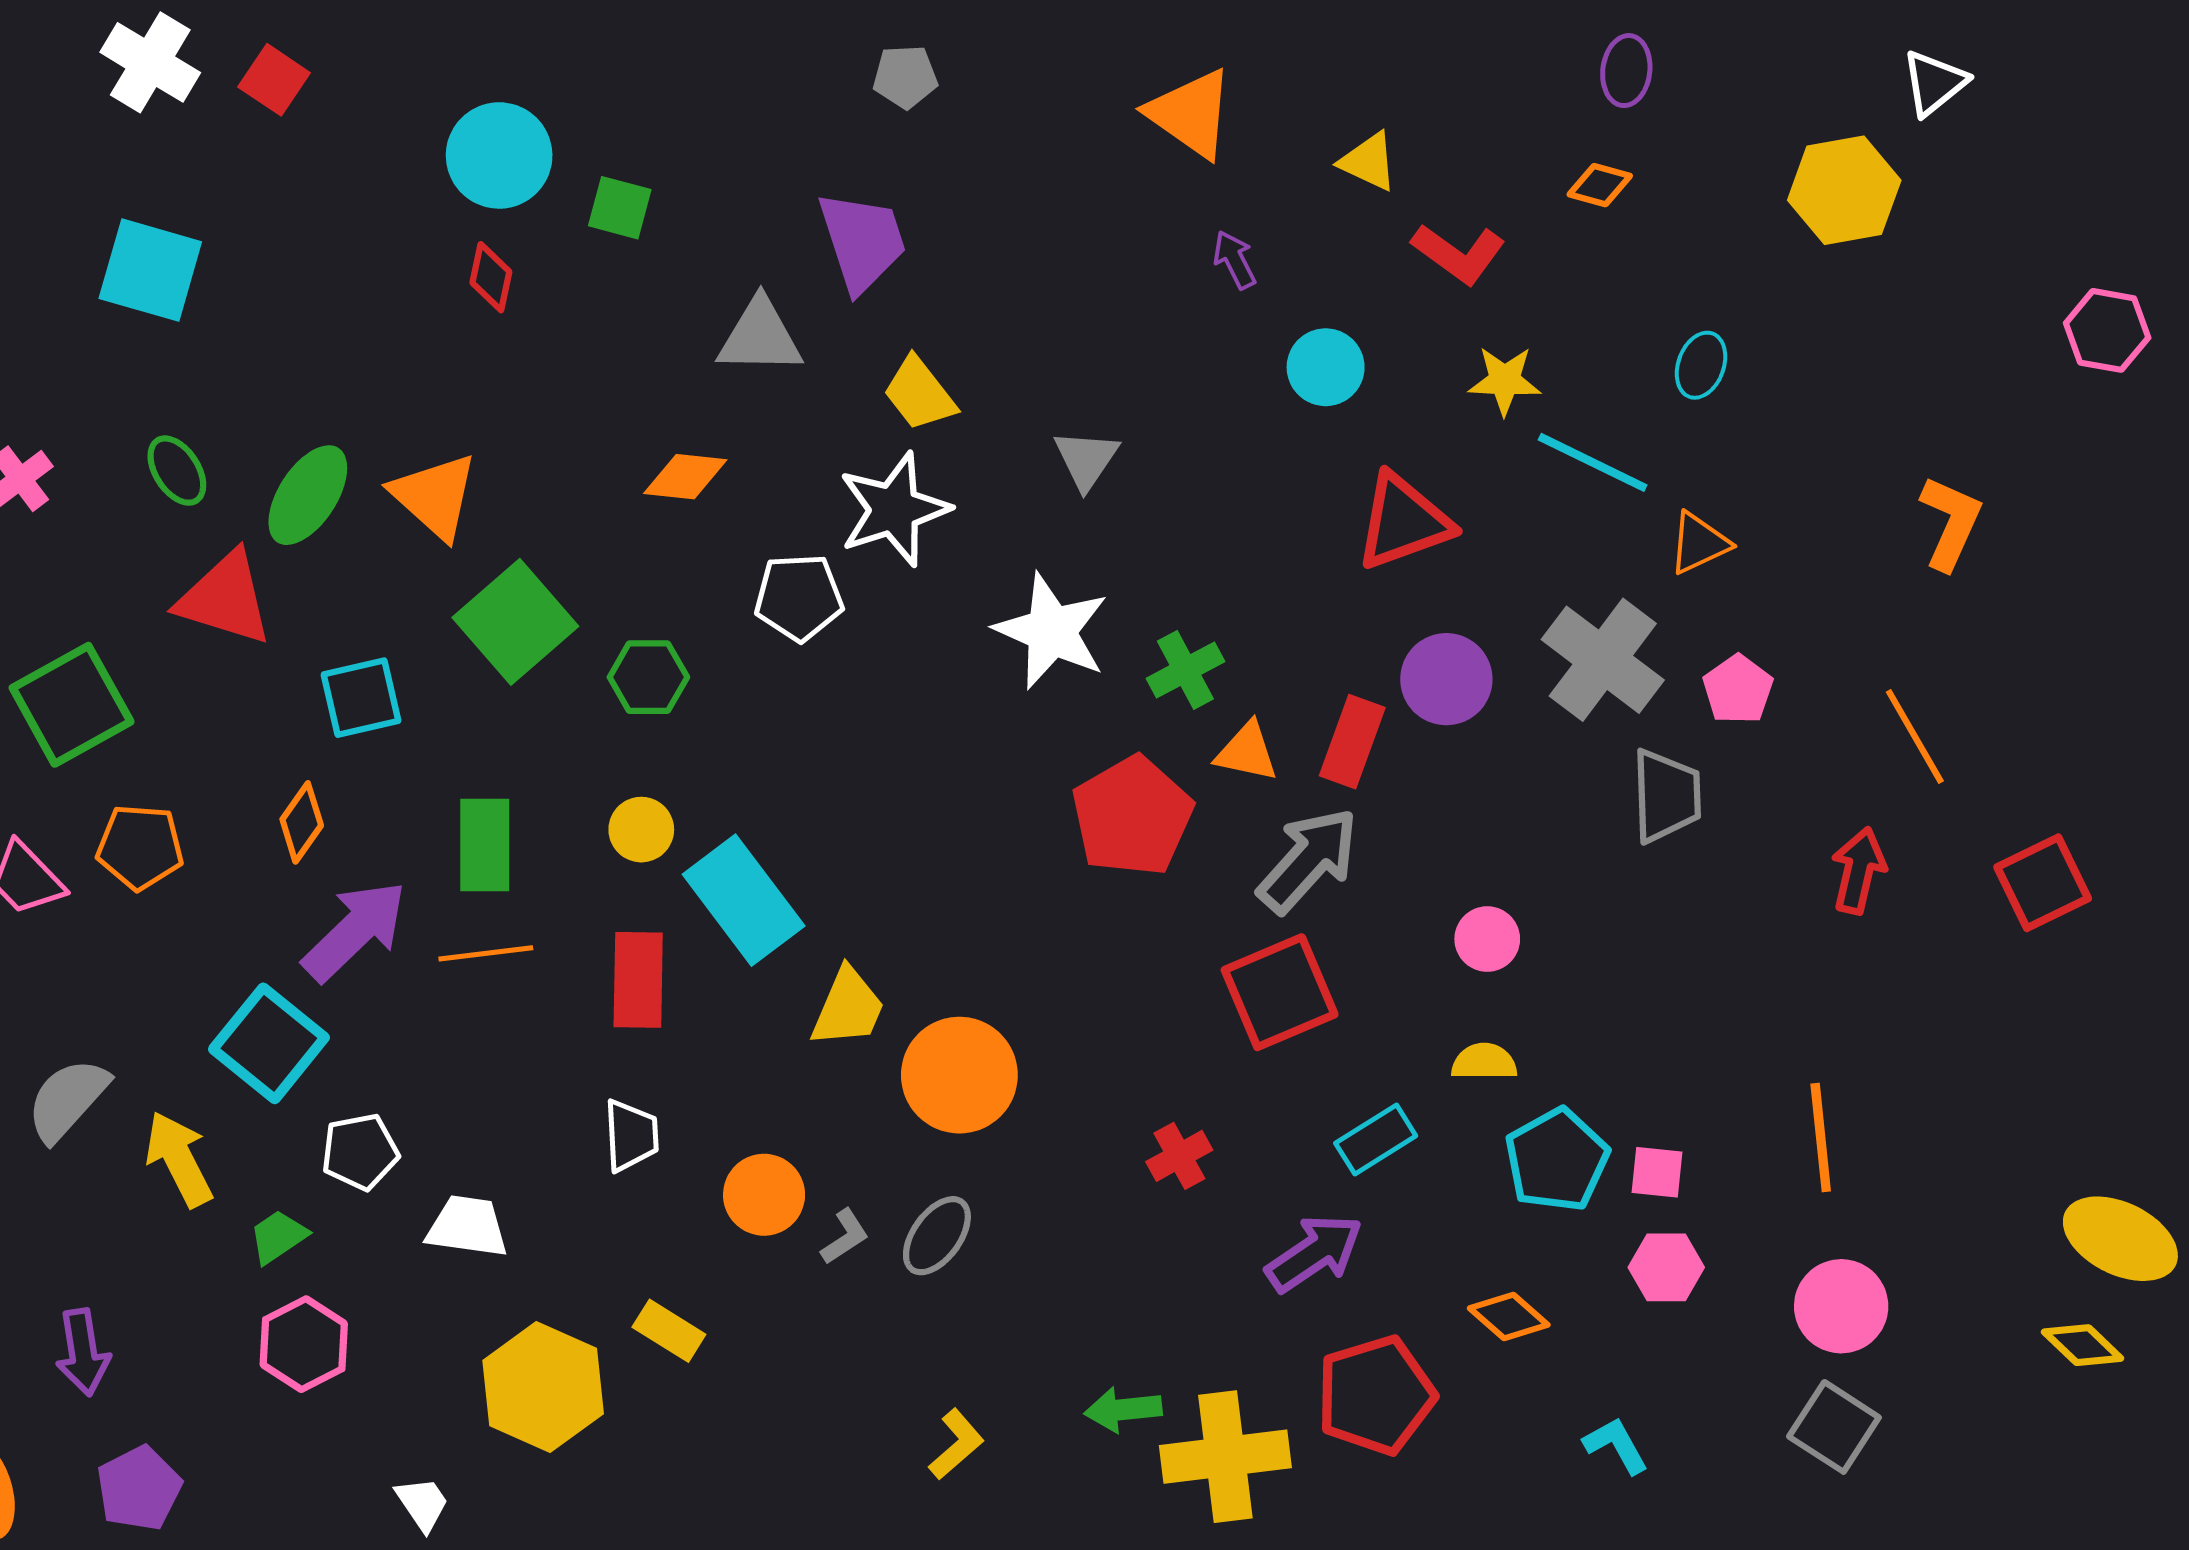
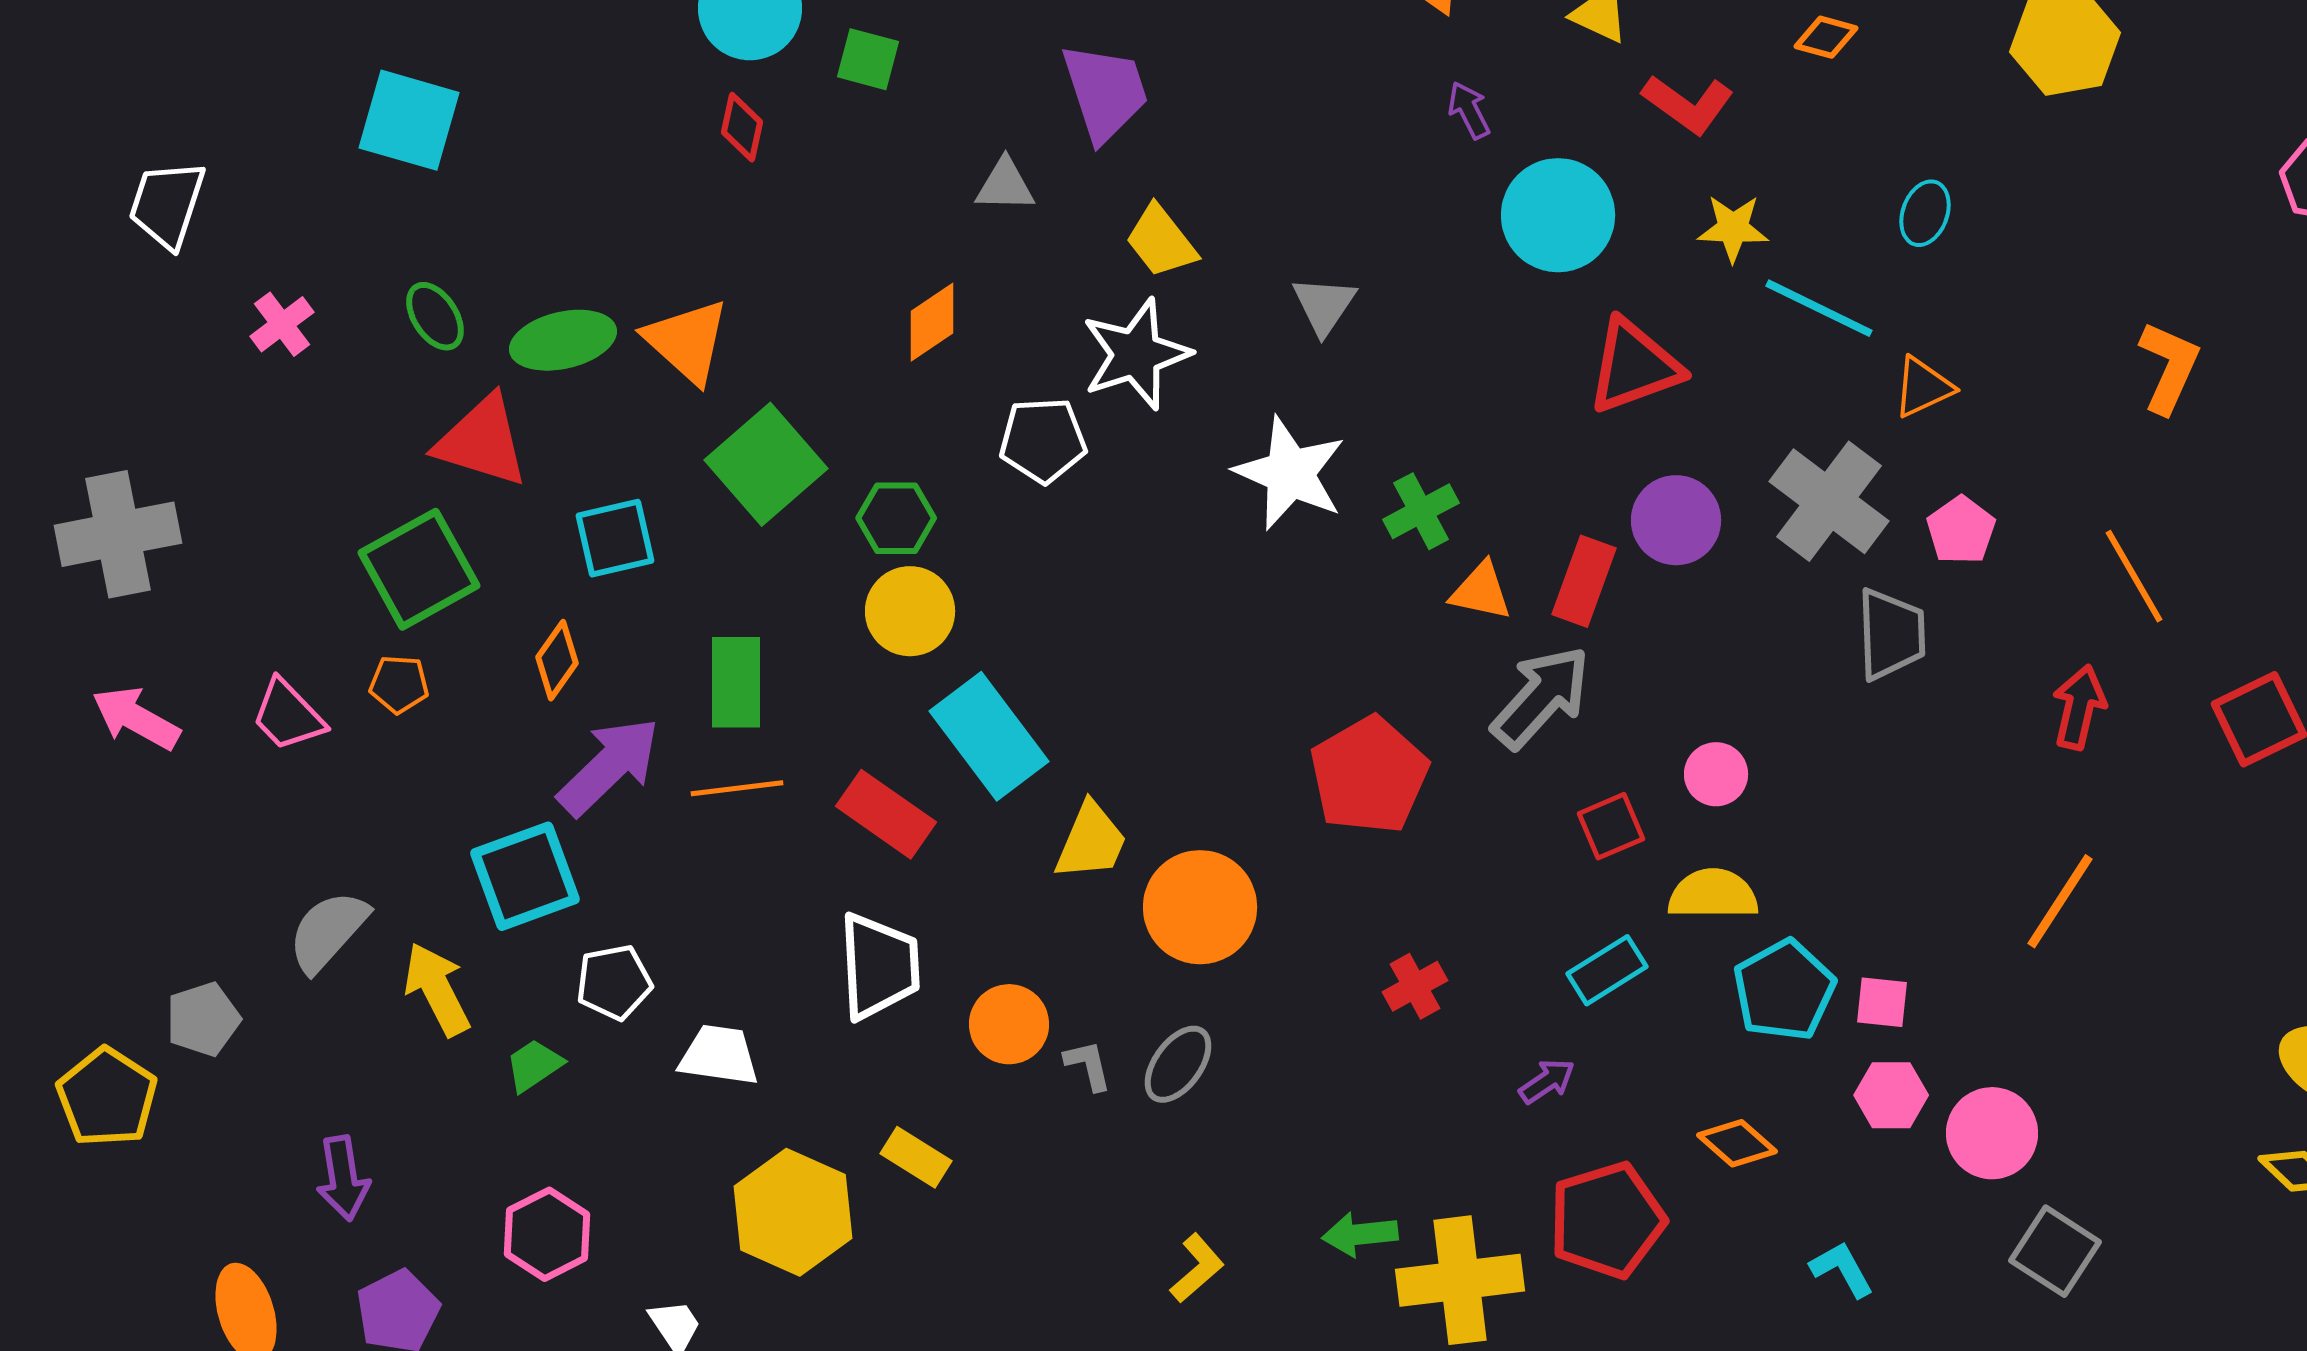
gray triangle: (760, 337) -> (1005, 185), size x0.7
cyan circle: (1326, 367) -> (1558, 215), size x1.5
orange diamond: (685, 477) -> (932, 322), turned -40
green ellipse: (308, 495) -> (563, 340), turned 44
green square: (72, 705) -> (419, 569), moved
red pentagon: (1132, 816) -> (1369, 775), moved
yellow circle: (641, 830) -> (910, 611), moved, size x1.4
orange pentagon: (140, 847) -> (399, 684), size x0.7
red rectangle: (638, 980) -> (886, 814), turned -56
red square: (1280, 992) -> (1611, 826), moved, size x0.6
cyan square: (269, 1043) -> (525, 876), turned 31
yellow semicircle: (1484, 1062) -> (1713, 894), size x1.4
white trapezoid: (631, 1135) -> (879, 966), size x1.5
orange line: (1821, 1137) -> (2060, 901), moved, turned 39
gray L-shape: (845, 1237) -> (1088, 1065), turned -70
purple arrow: (1314, 1253) -> (1547, 1081), size x0.6
pink circle: (1841, 1306) -> (1992, 1133), moved
pink hexagon: (304, 1344) -> (547, 1234), moved

